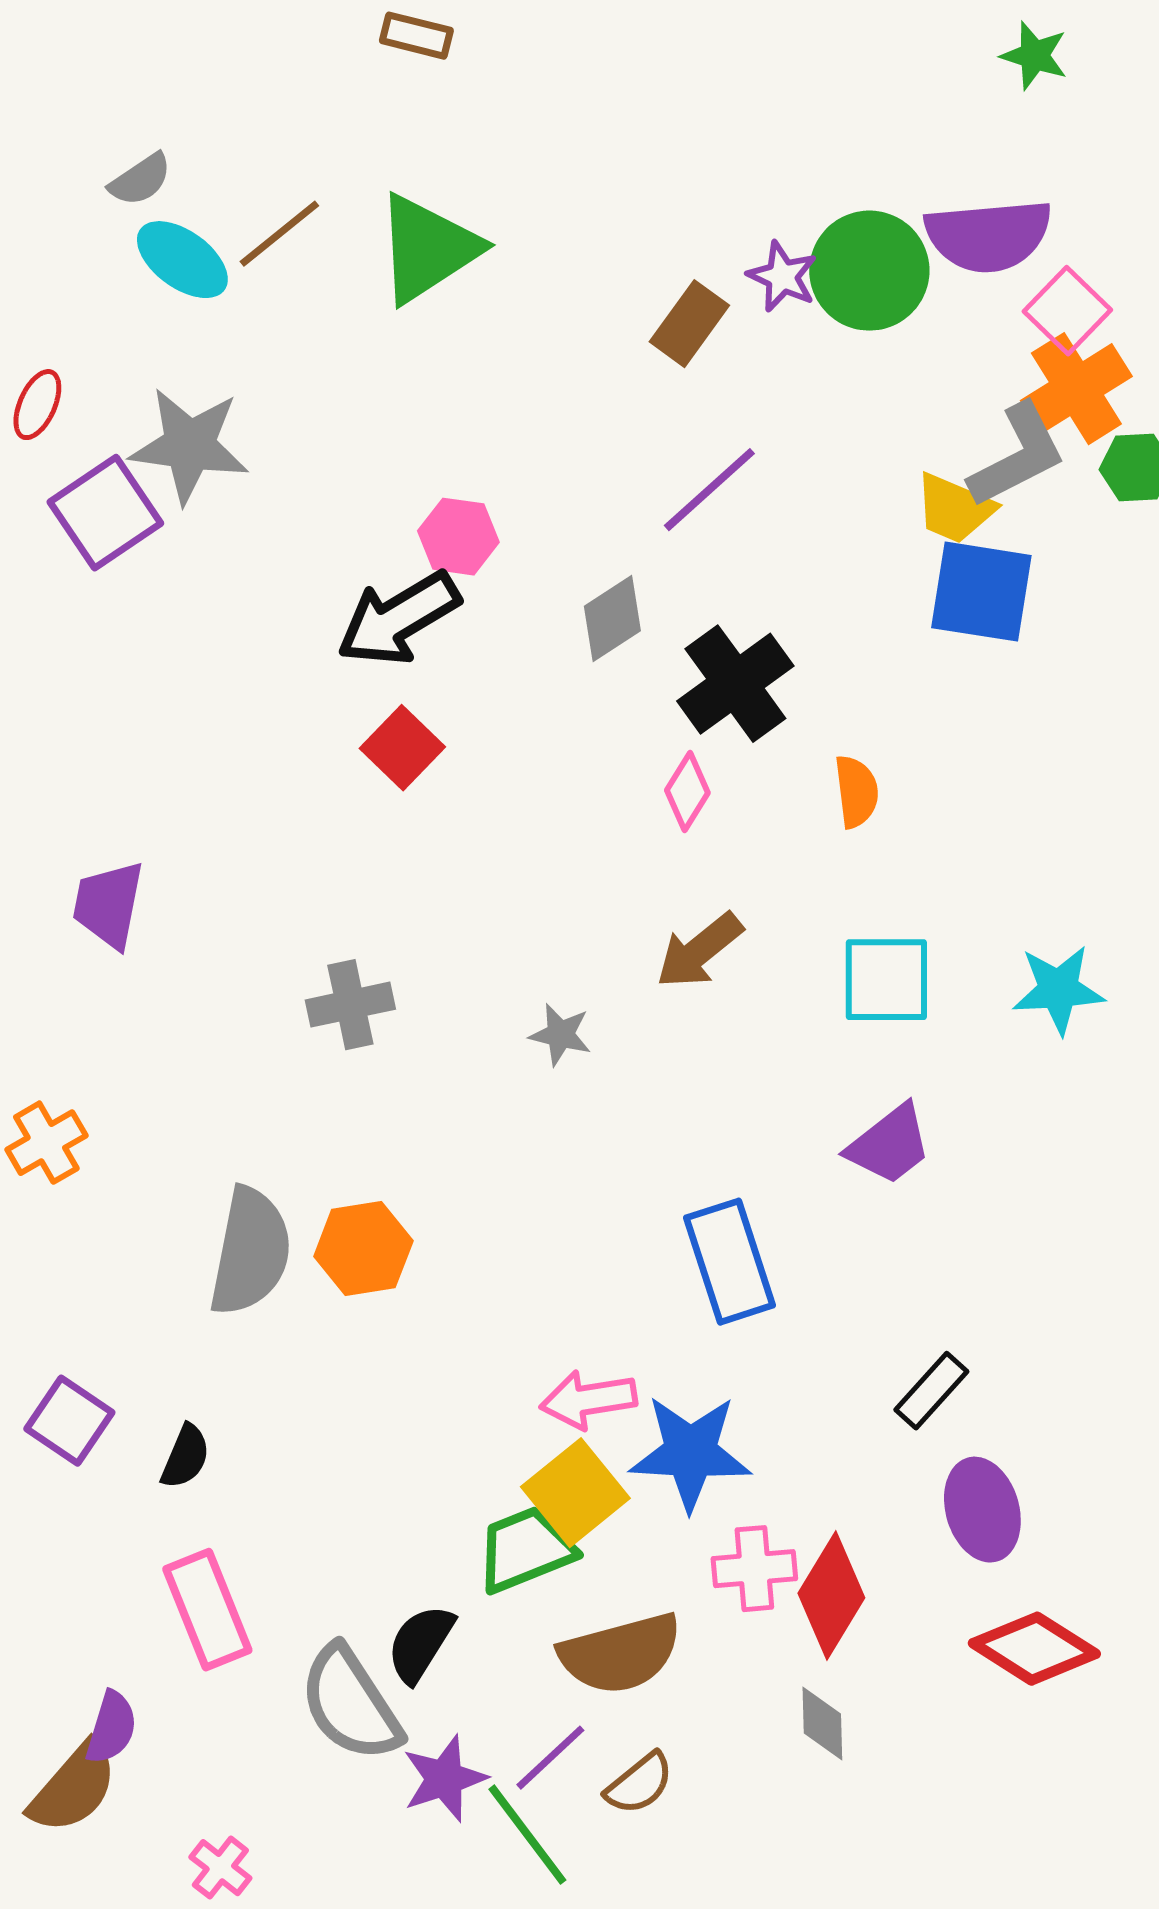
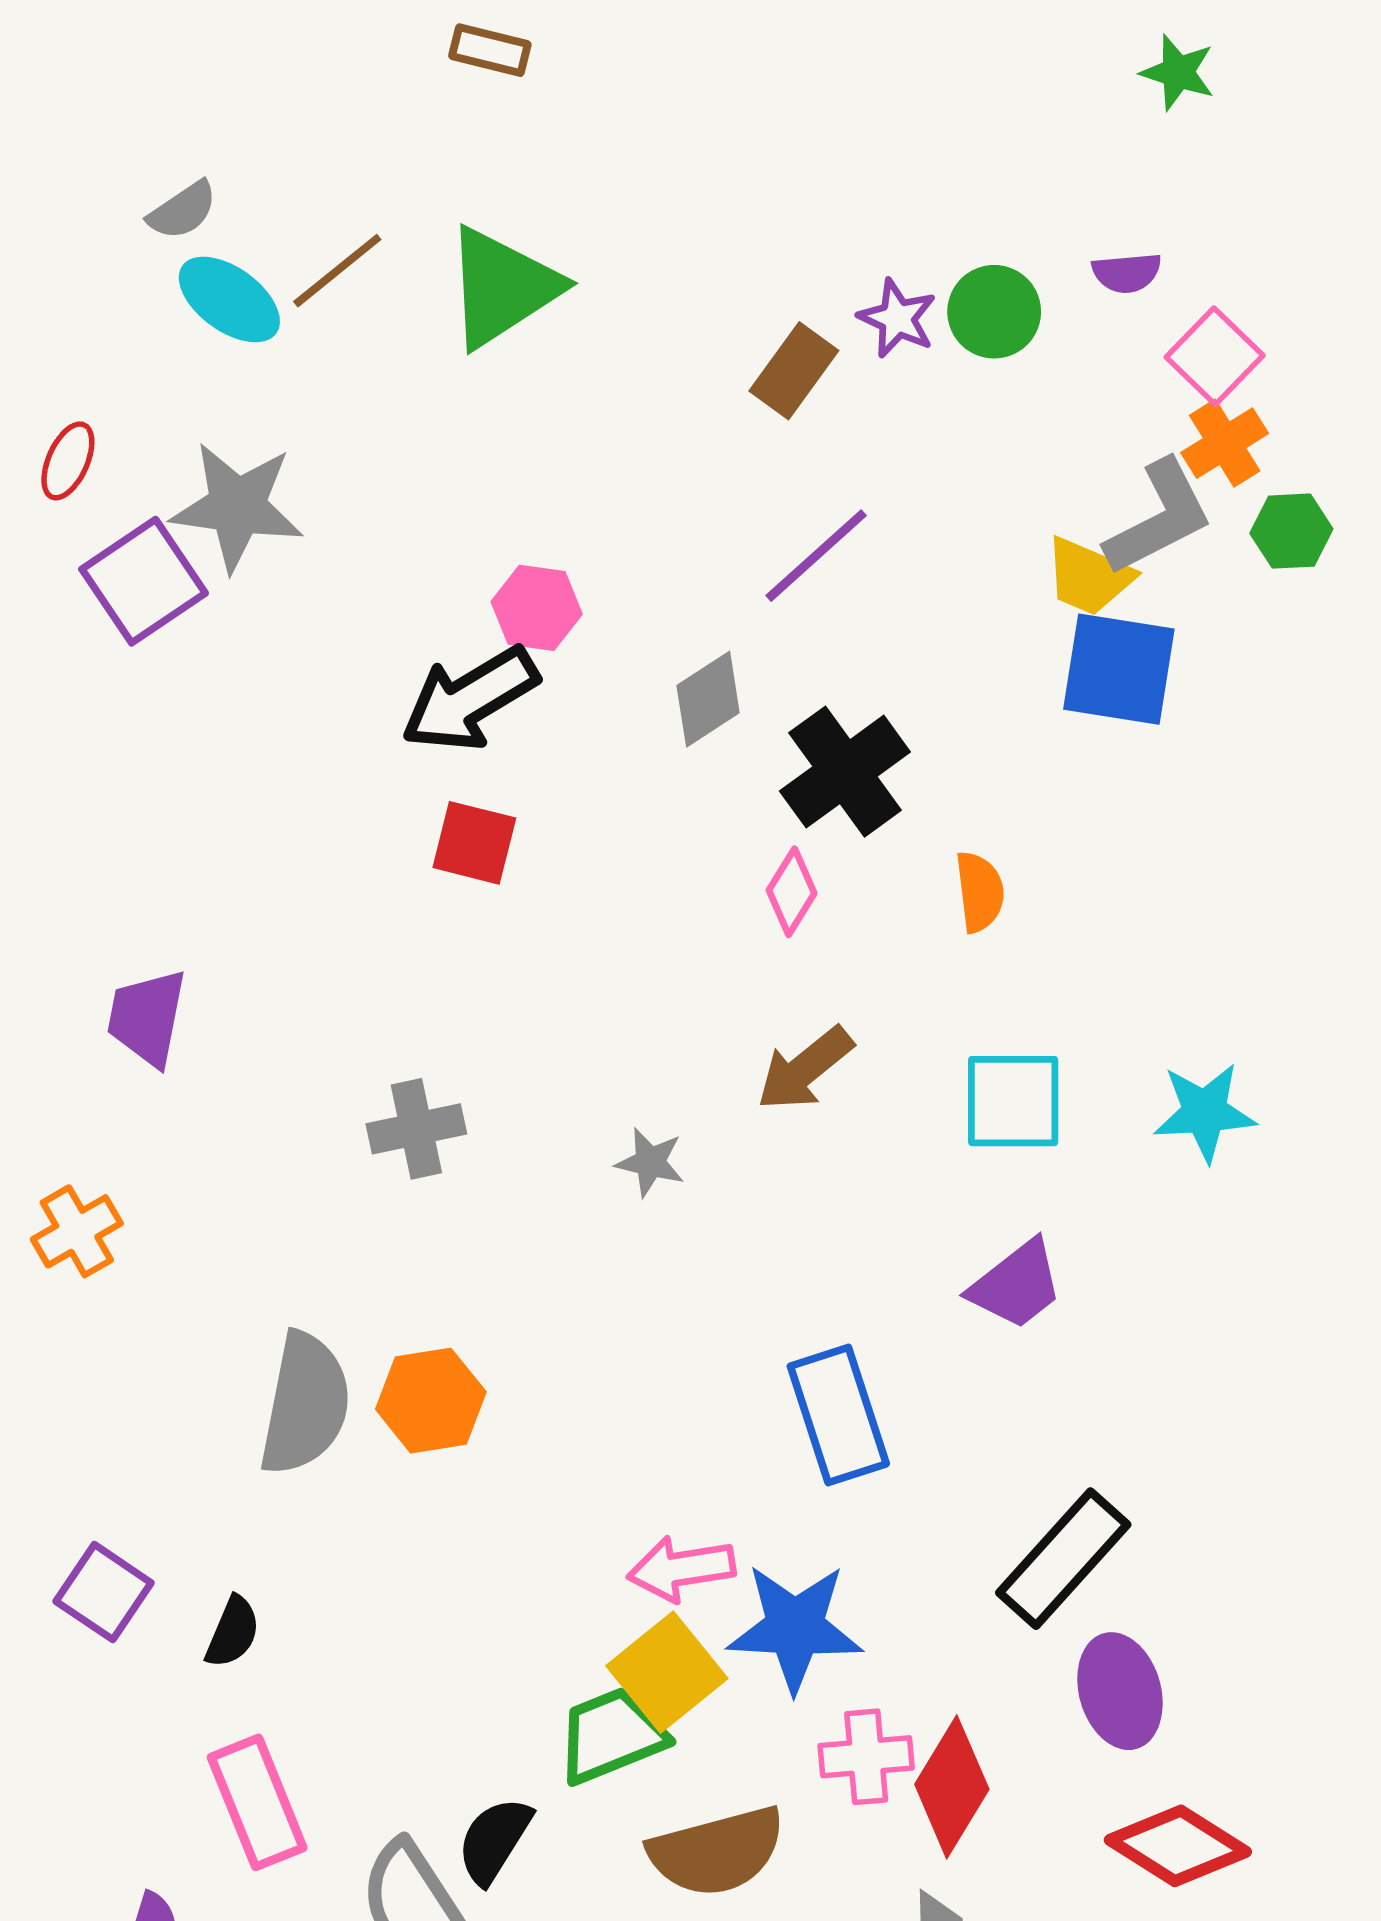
purple semicircle: (988, 236) -> (1127, 273), size x0.5
green circle: (869, 271) -> (994, 312), size x0.7
orange cross: (1076, 389) -> (1225, 443), size x0.7
red square: (402, 748) -> (474, 843), turned -30
orange cross: (46, 1143) -> (77, 1231), moved
black rectangle: (931, 1391) -> (1063, 1559), size x1.6

